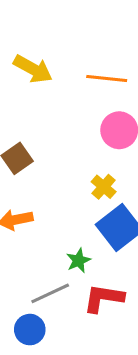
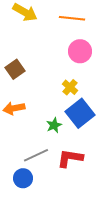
green star: (78, 260) -> (54, 125), moved

